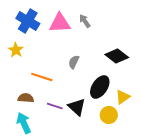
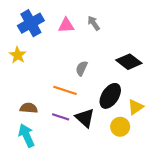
blue cross: (28, 21) -> (31, 23), turned 30
pink triangle: (60, 23) -> (66, 25), size x0.7
orange line: (42, 77) -> (65, 90), moved

